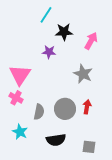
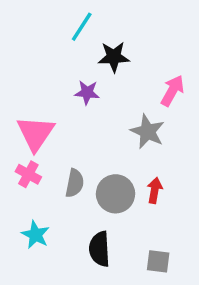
pink arrow: (91, 41) -> (172, 91), moved
gray semicircle: (39, 112) -> (75, 183), moved
black semicircle: (56, 140) -> (100, 249), turned 96

